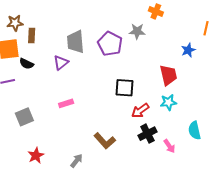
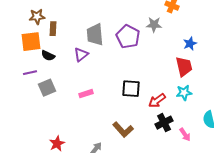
blue star: (188, 50) -> (190, 44), moved
black square: (125, 88) -> (131, 89), moved
gray square: (24, 117) -> (47, 88), moved

